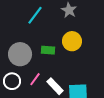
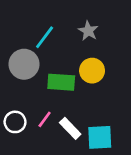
green rectangle: (48, 50) -> (61, 82), size x1.5
gray circle: (20, 54) -> (24, 64), moved

